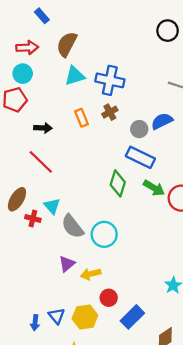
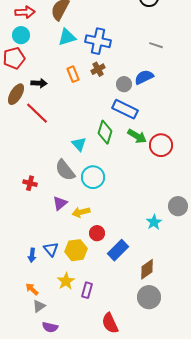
brown ellipse: (17, 199) -> (16, 94), moved
cyan triangle: (52, 206) -> (79, 144), moved
red cross: (33, 218) -> (30, 183), moved

